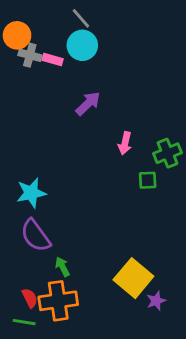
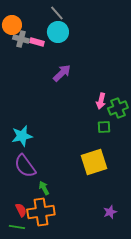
pink arrow: (125, 143) -> (101, 101), moved
yellow square: (133, 278) -> (94, 162), moved, turned 32

